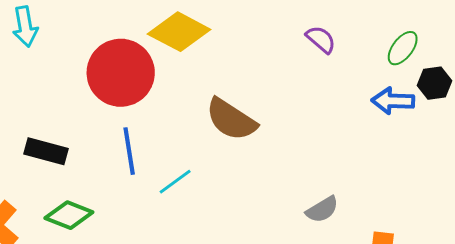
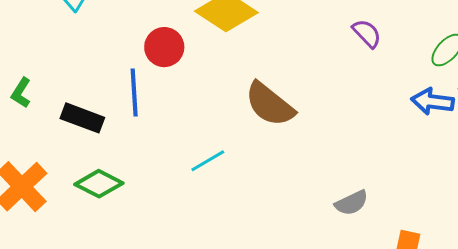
red circle: (121, 73) -> (164, 47), size x0.6
blue line: (129, 151) -> (134, 93), moved

